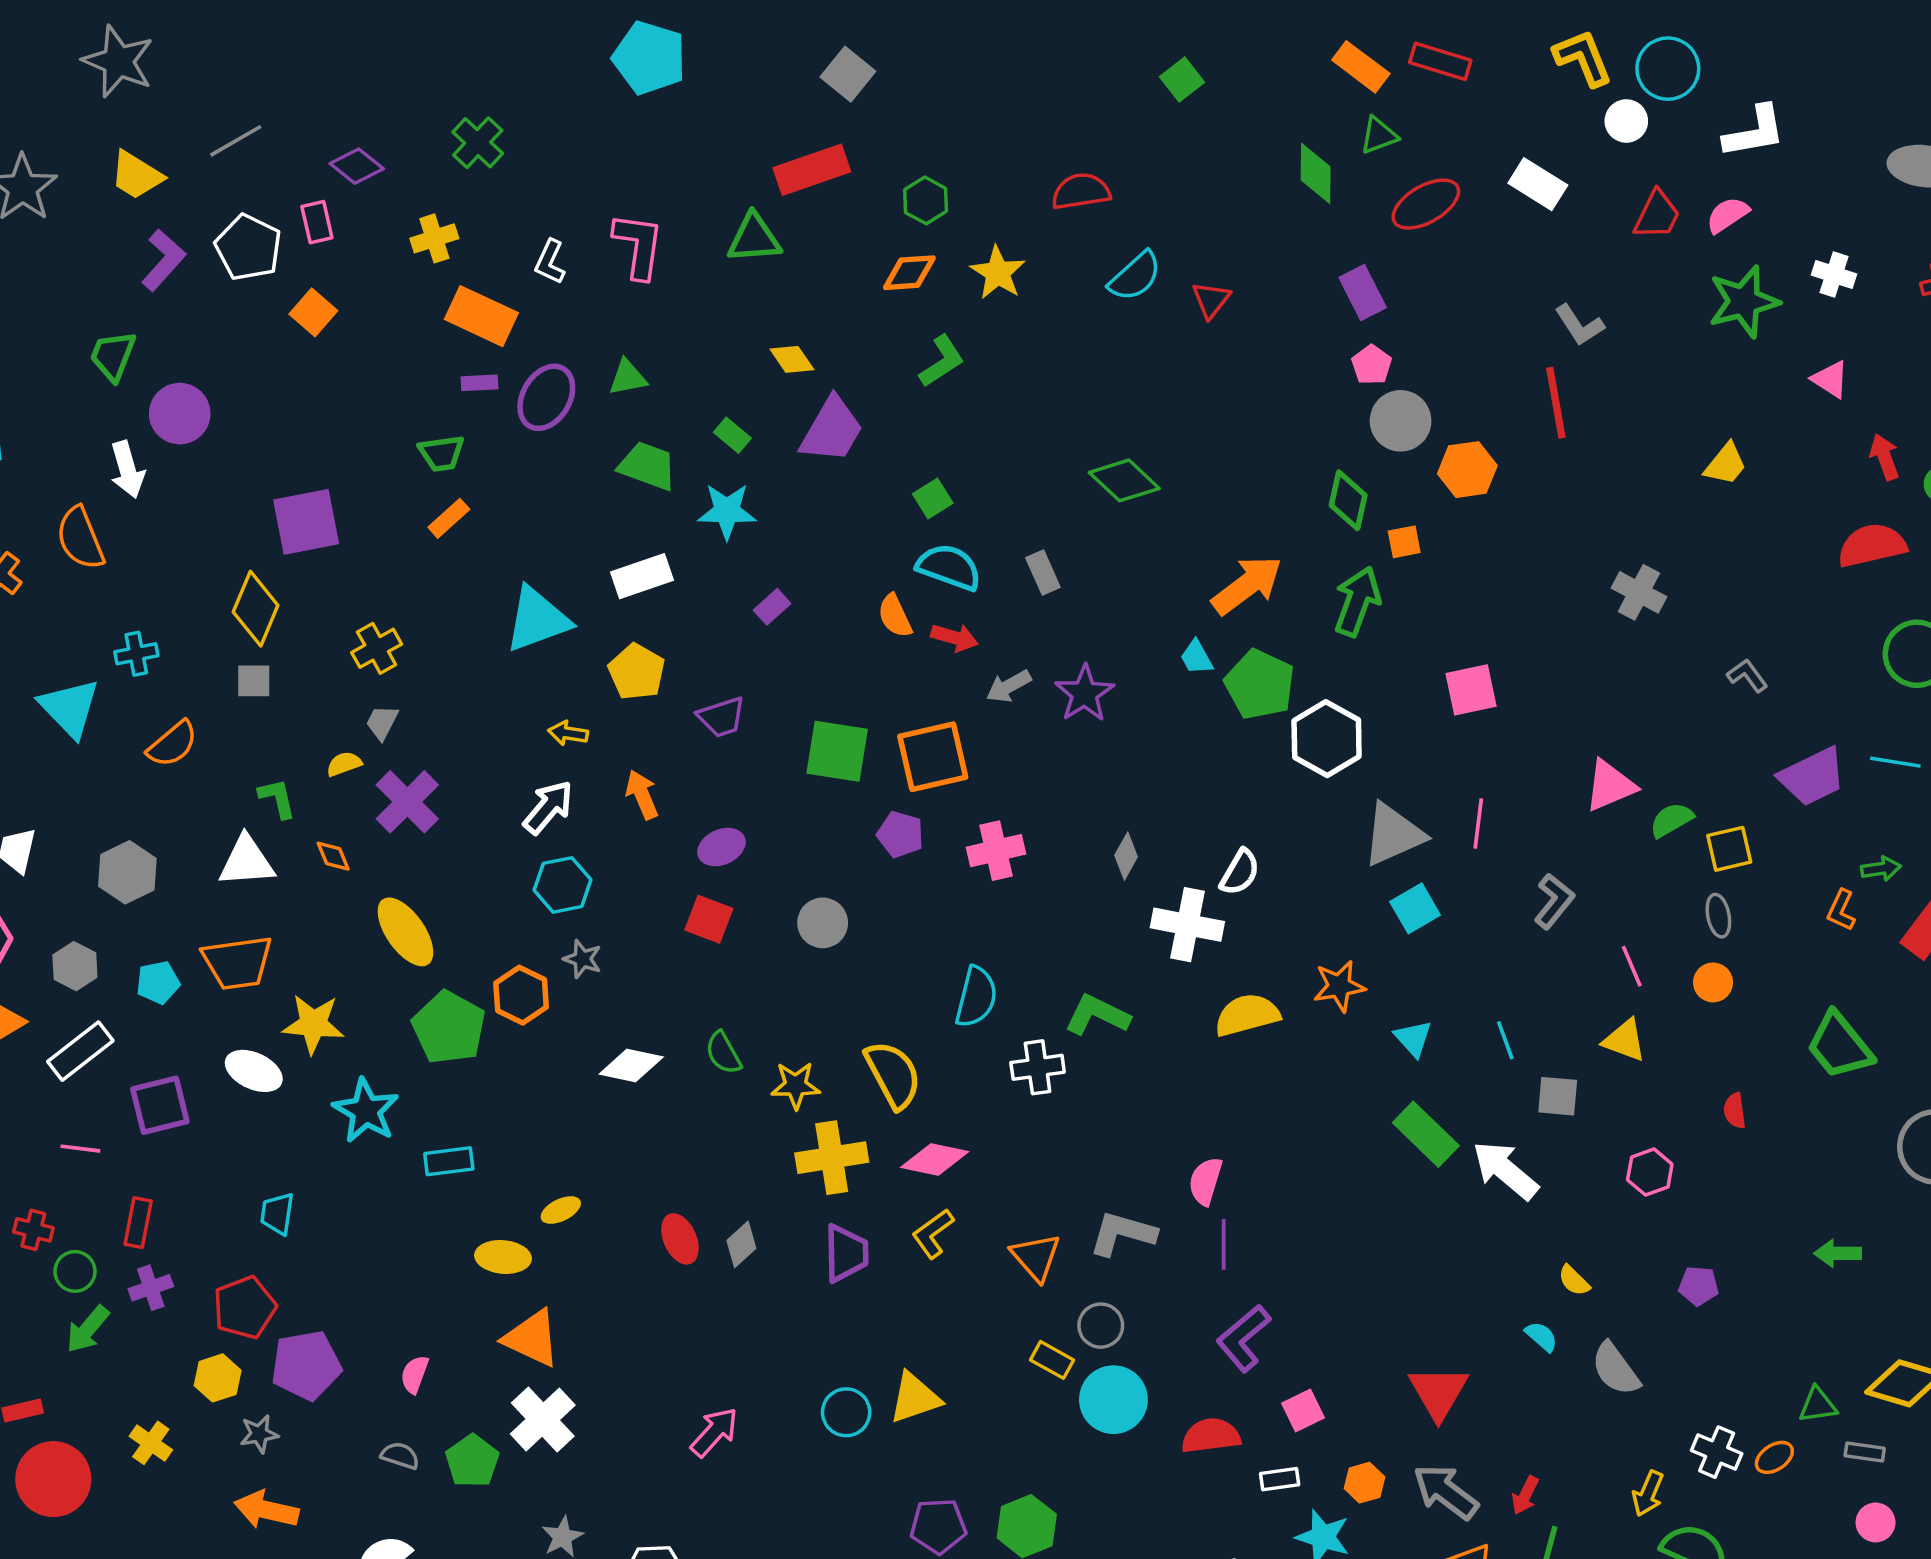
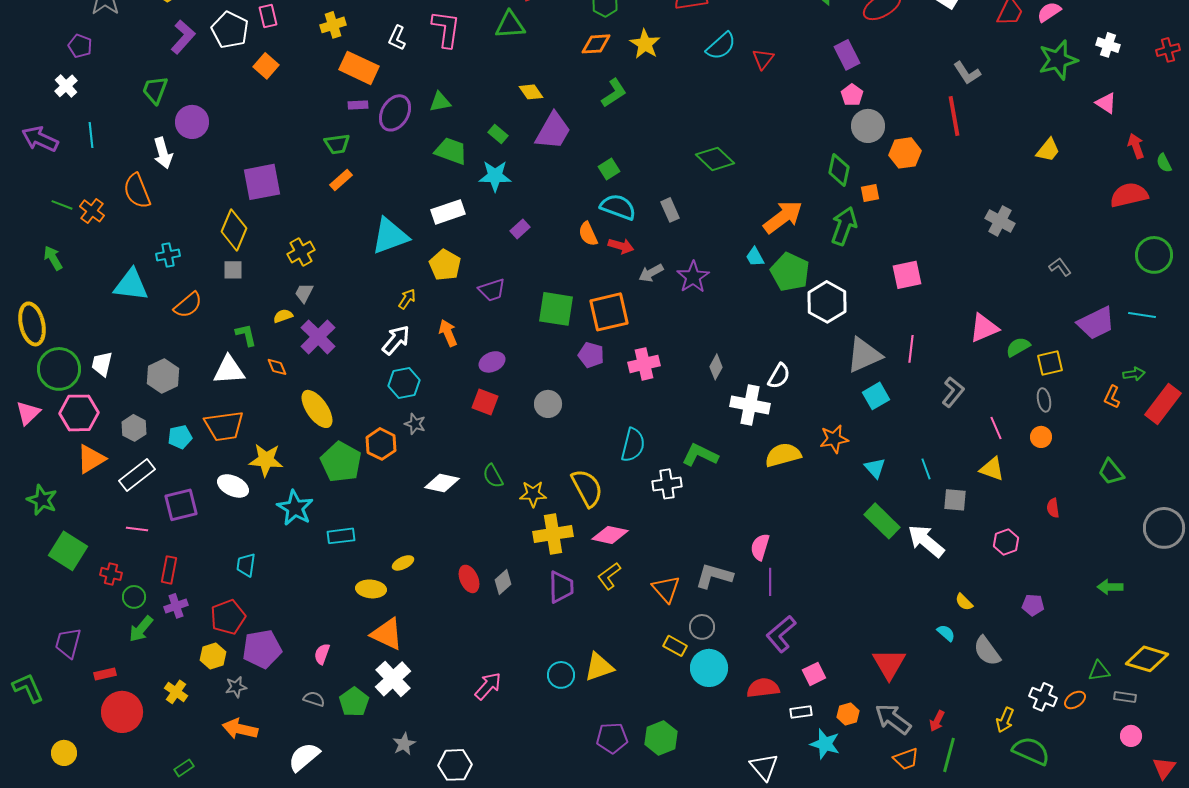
cyan triangle: (70, 708) -> (131, 285), turned -39
yellow arrow: (568, 733) -> (407, 299), turned 115
green trapezoid: (1839, 1046) -> (1111, 472), size x0.7

